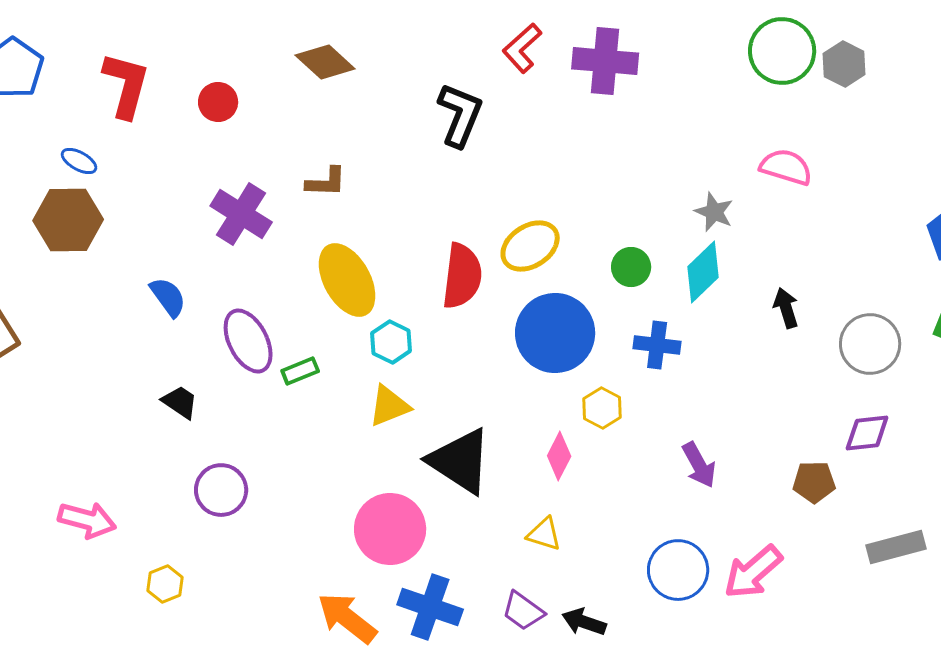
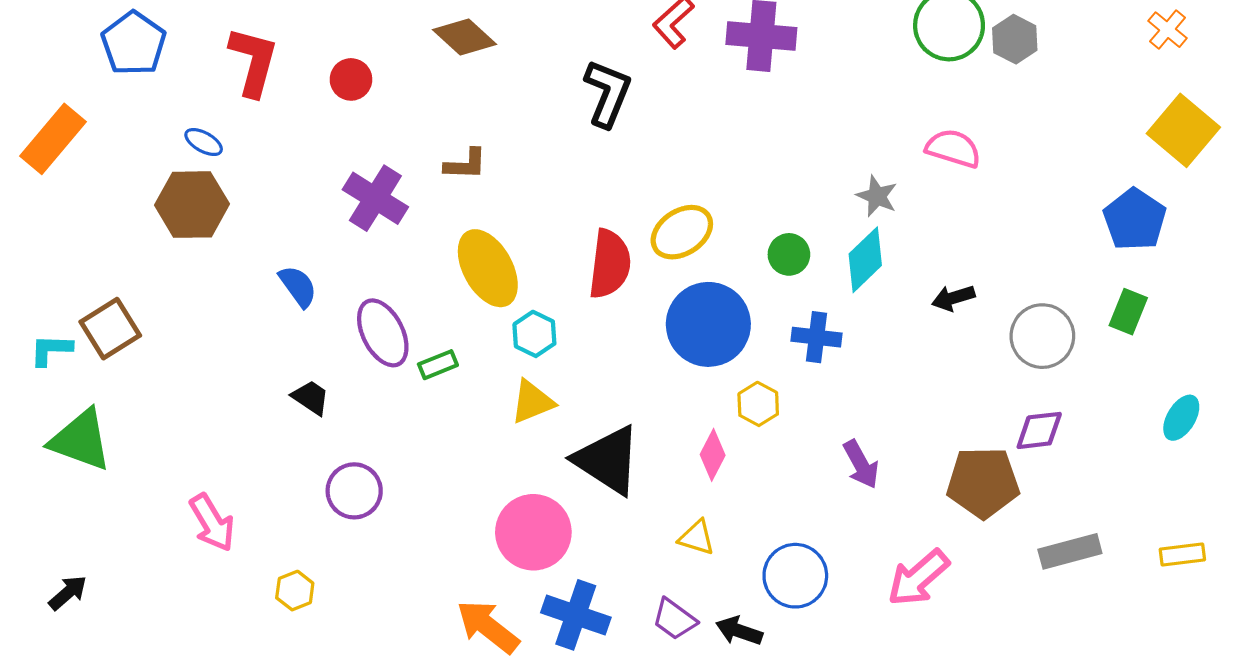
black arrow: (786, 308) -> (953, 298), turned -90
brown pentagon: (814, 482) -> (983, 482), size x1.6
pink arrow: (87, 520) -> (212, 523), turned 44
blue circle: (678, 570) -> (795, 576), moved

